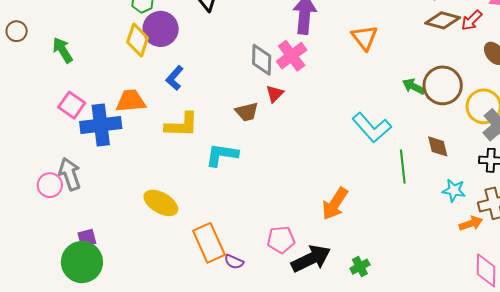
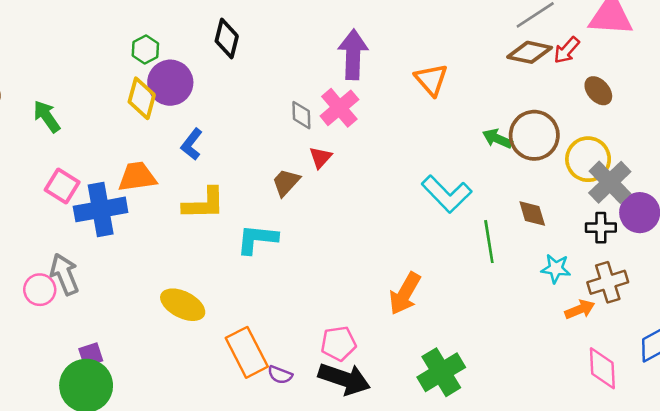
gray diamond: (262, 60) -> (301, 115), size x0.7
brown trapezoid: (247, 112) -> (286, 182), turned 150
black arrow: (311, 259) -> (344, 379), moved, turned 48
green cross: (360, 267) -> (441, 372), size x1.8

